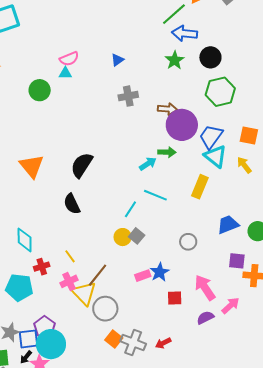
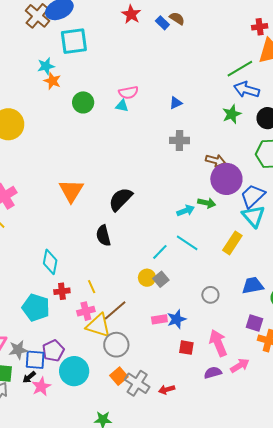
green circle: (40, 90) -> (83, 102), moved
yellow triangle: (84, 293) -> (98, 326), turned -40
cyan circle: (51, 344) -> (74, 371), moved

